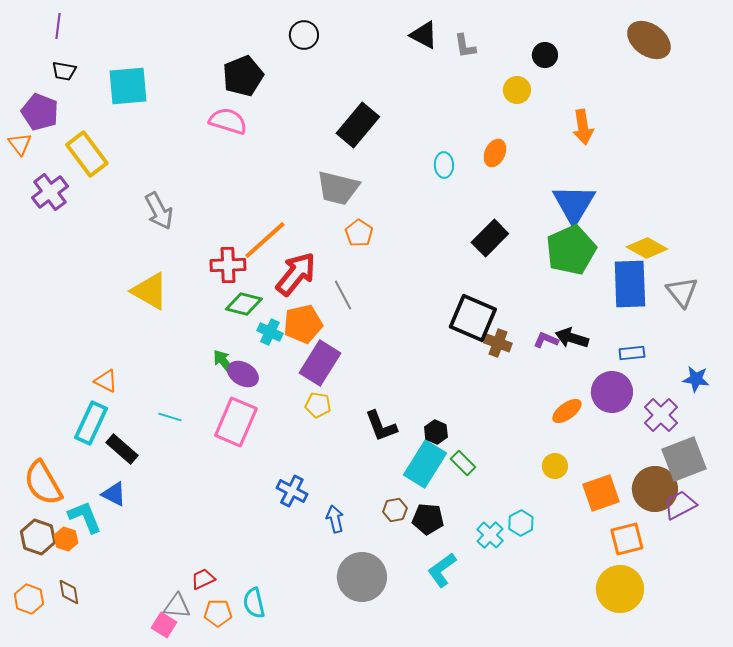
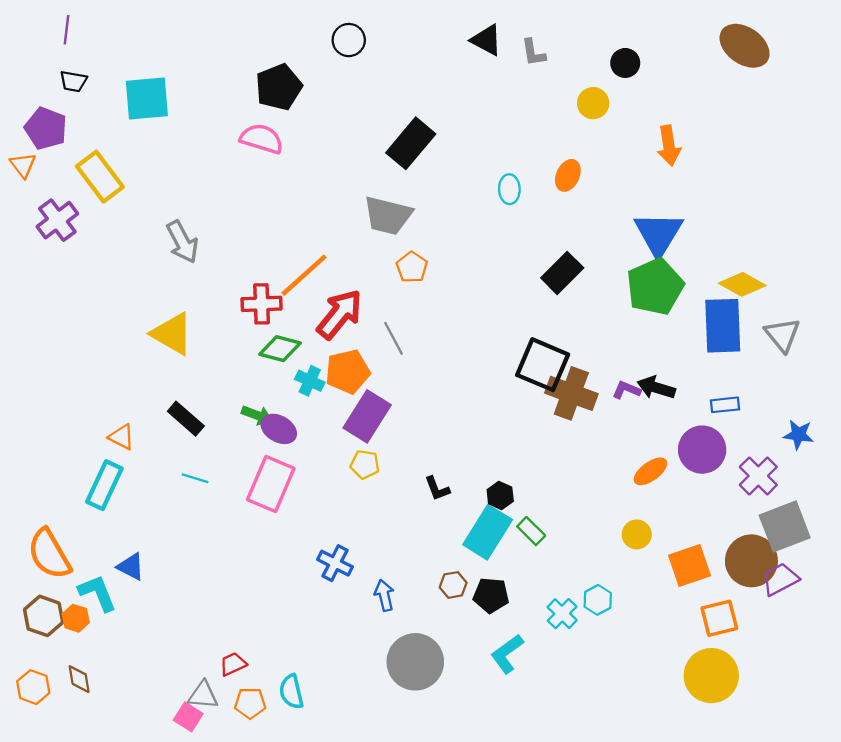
brown cross: (498, 343) -> (571, 393), size x1.6
green arrow: (224, 362) -> (257, 415), turned 148
black L-shape: (381, 426) -> (437, 489), size x0.7
black rectangle: (122, 449) -> (186, 419), moved

